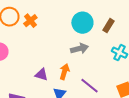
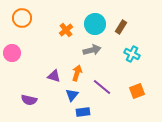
orange cross: (30, 21) -> (66, 30), moved

